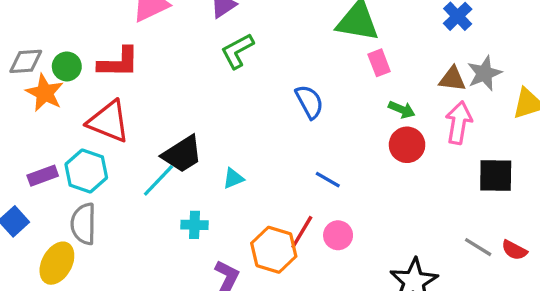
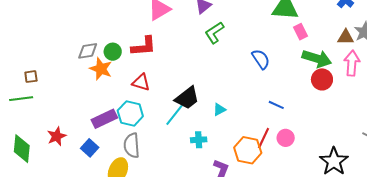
green arrow: (402, 110) -> (317, 59), size x1.8
red triangle: (109, 121) -> (141, 82), size x0.7
purple rectangle: (43, 176) -> (104, 119), size x1.4

